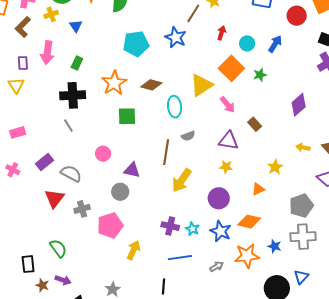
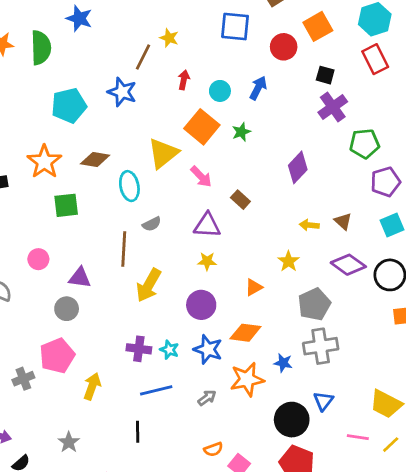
yellow star: (275, 167) -> (288, 261), moved
gray cross: (82, 209) -> (23, 379), moved

